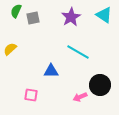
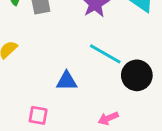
black circle: (100, 85) -> (137, 75), moved

